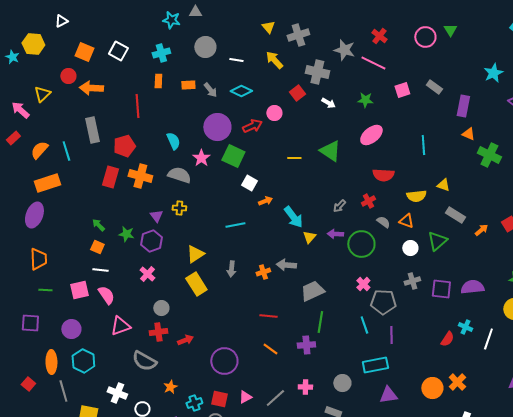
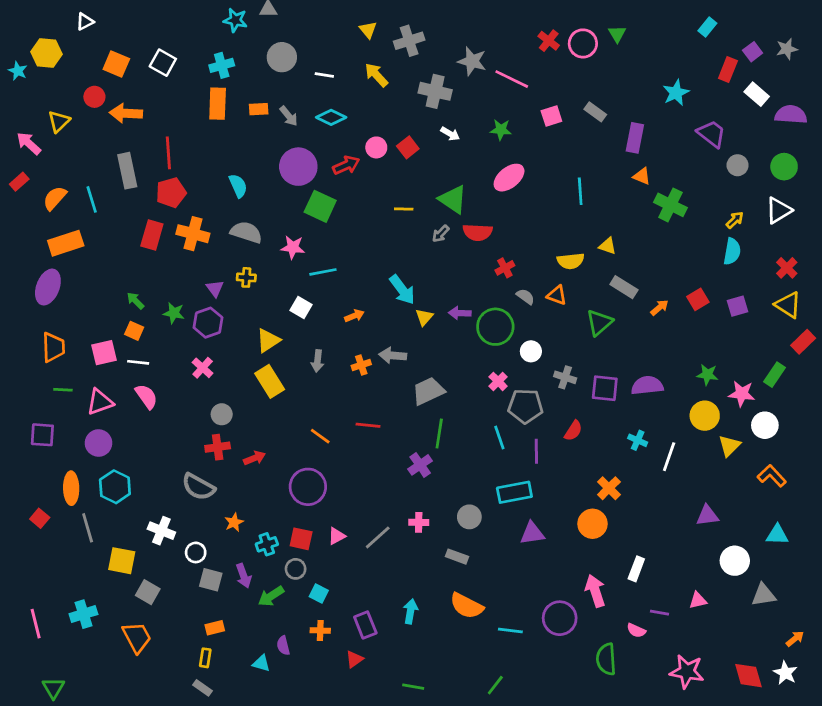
red cross: (379, 36) -> (549, 41), moved
orange rectangle: (158, 81) -> (218, 104), size x1.6
red square: (297, 93) -> (408, 147), moved
red line: (137, 106) -> (168, 153), moved
pink star: (201, 158) -> (293, 247), moved, turned -30
red semicircle: (383, 175) -> (478, 232), moved
white square: (249, 183) -> (301, 308), moved
orange arrow: (265, 201) -> (354, 316), moved
gray arrow: (339, 206) -> (441, 234), moved
cyan line: (235, 225) -> (323, 272), moved
white circle: (410, 248) -> (531, 351), moved
gray cross: (412, 281) -> (565, 377), turned 35
pink square: (79, 290) -> (104, 353), moved
pink triangle: (120, 326) -> (100, 402), moved
red semicircle: (447, 339) -> (573, 431), moved
purple cross: (306, 345) -> (420, 465), turned -30
orange line: (270, 349) -> (320, 436), moved
orange cross: (457, 382) -> (609, 488), moved

